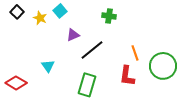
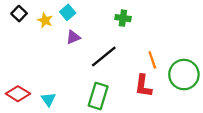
purple triangle: (73, 35) -> (73, 37), moved
cyan triangle: (48, 66) -> (48, 99), moved

